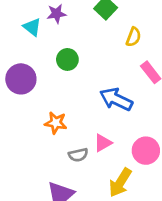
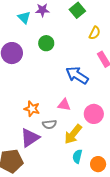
orange star: (56, 123) -> (32, 109), moved
pink triangle: (103, 143) -> (64, 105), turned 32
gray semicircle: (78, 155) -> (49, 124), moved

